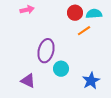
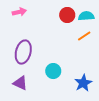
orange line: (84, 31) -> (84, 36), moved
purple ellipse: (46, 51) -> (23, 52), moved

